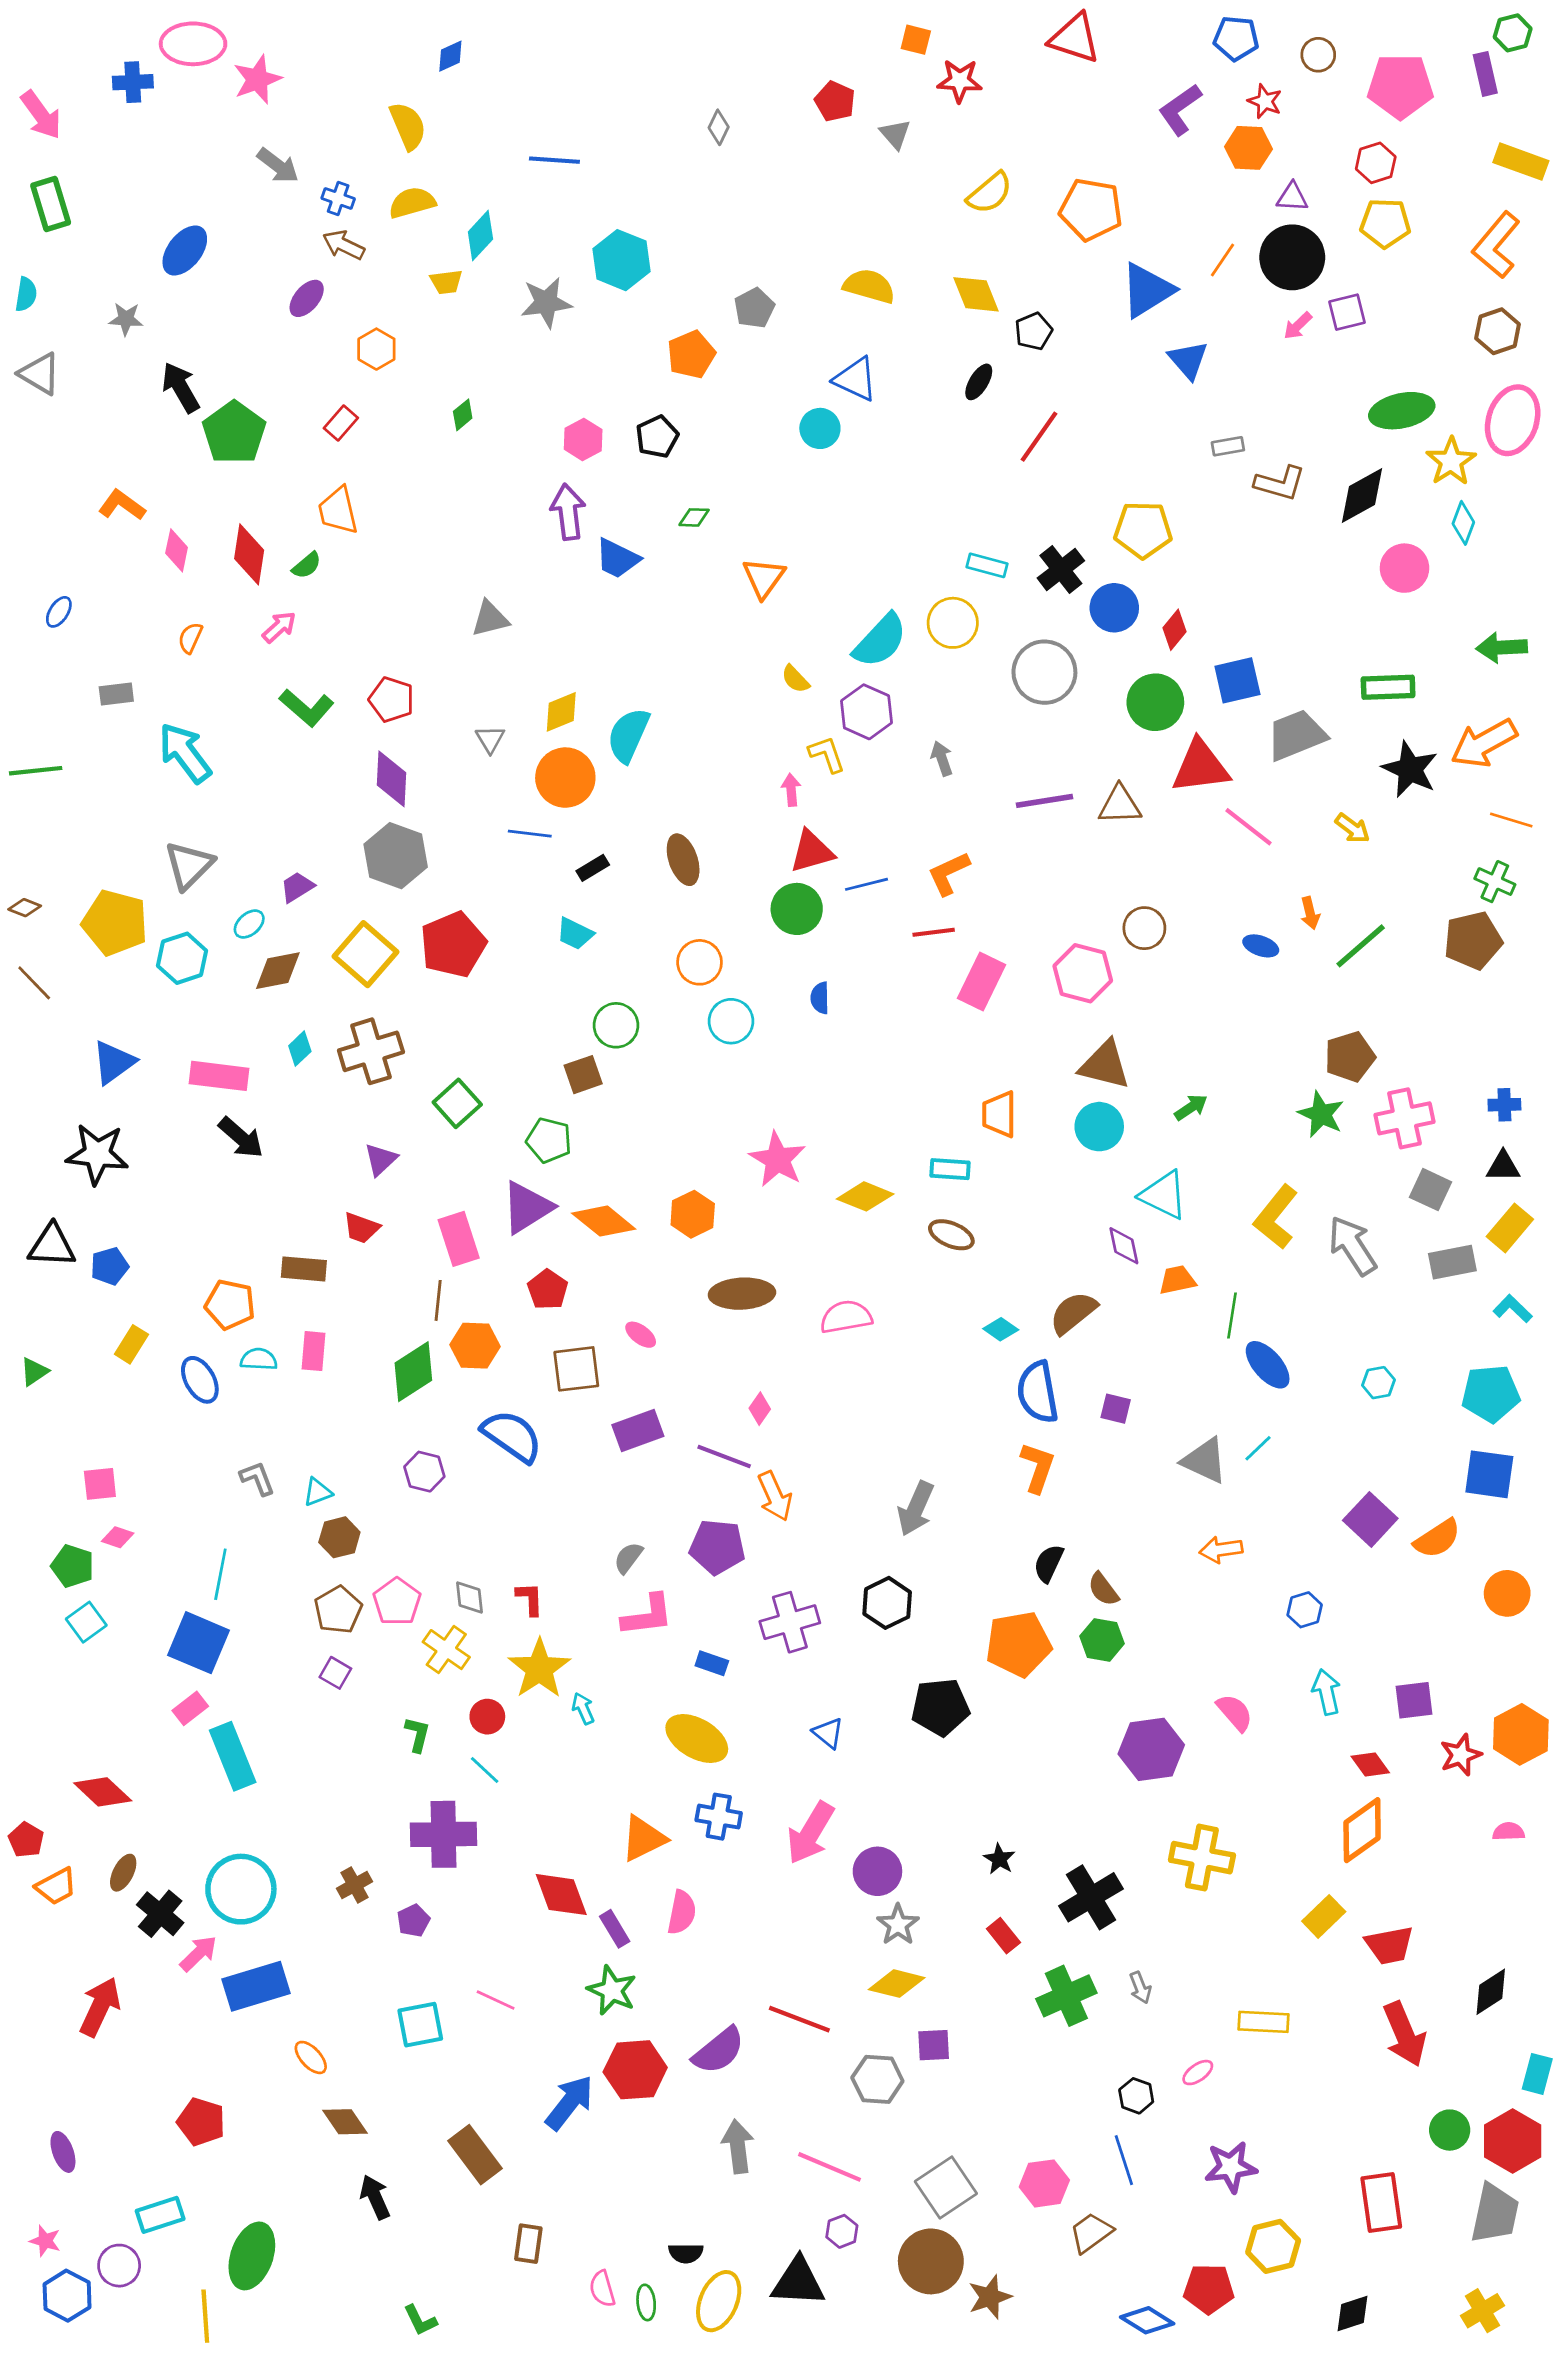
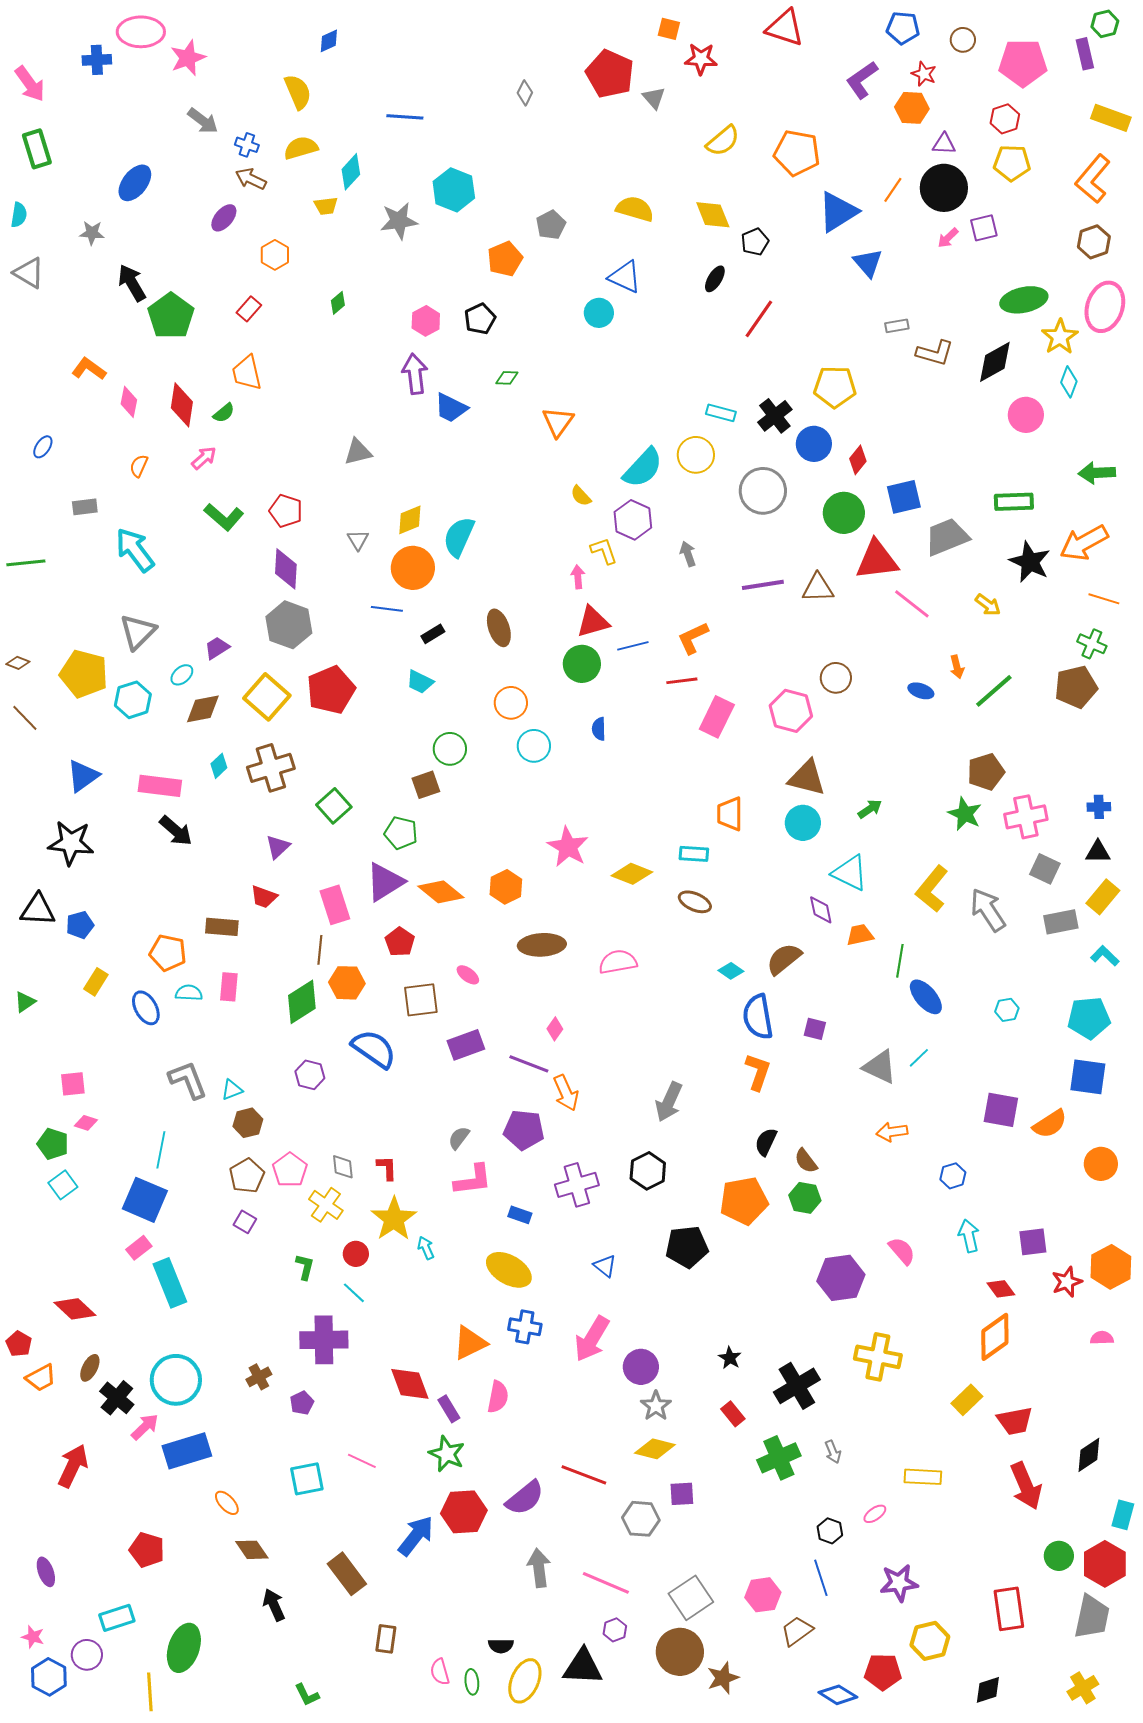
red pentagon: (835, 101) -> (610, 74), size x1.6
gray L-shape: (257, 1478) -> (188, 1080), size x1.5
purple square: (1370, 1519) -> (1001, 1110), turned -33

